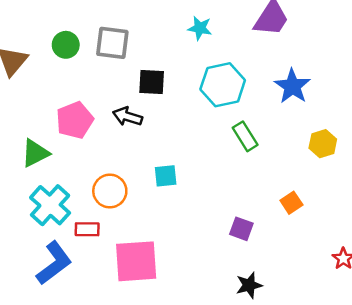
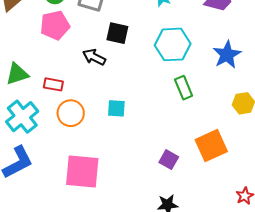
pink pentagon: (75, 120) -> (55, 25), moved
orange square: (291, 203) -> (211, 146), size x1.8
red rectangle: (87, 229) -> (53, 84), moved

